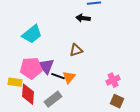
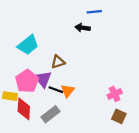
brown triangle: (76, 50) -> (58, 62), moved
pink pentagon: (31, 68) -> (27, 81), turned -30

